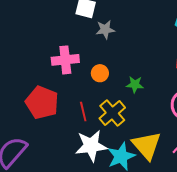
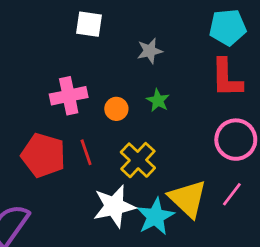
gray star: (105, 30) -> (150, 51), moved
green star: (135, 85) -> (158, 100), moved, turned 30
red line: (83, 111) -> (86, 152), moved

